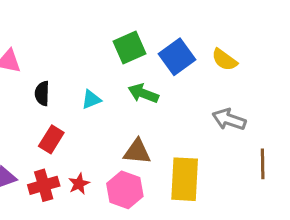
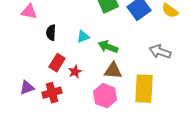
green arrow: (143, 93) -> (108, 47), moved
gray arrow: (229, 119) -> (160, 52), moved
red star: (79, 184) -> (75, 72), moved

